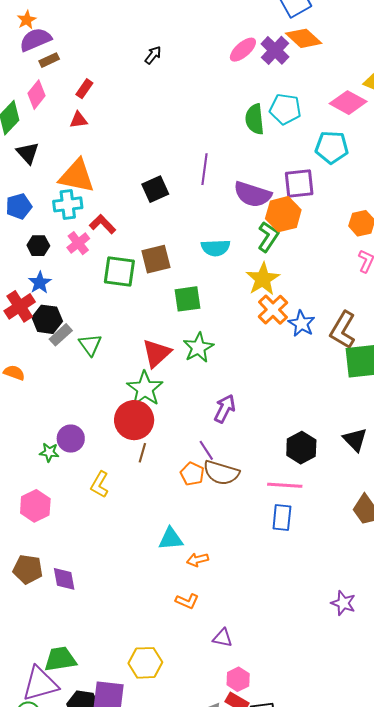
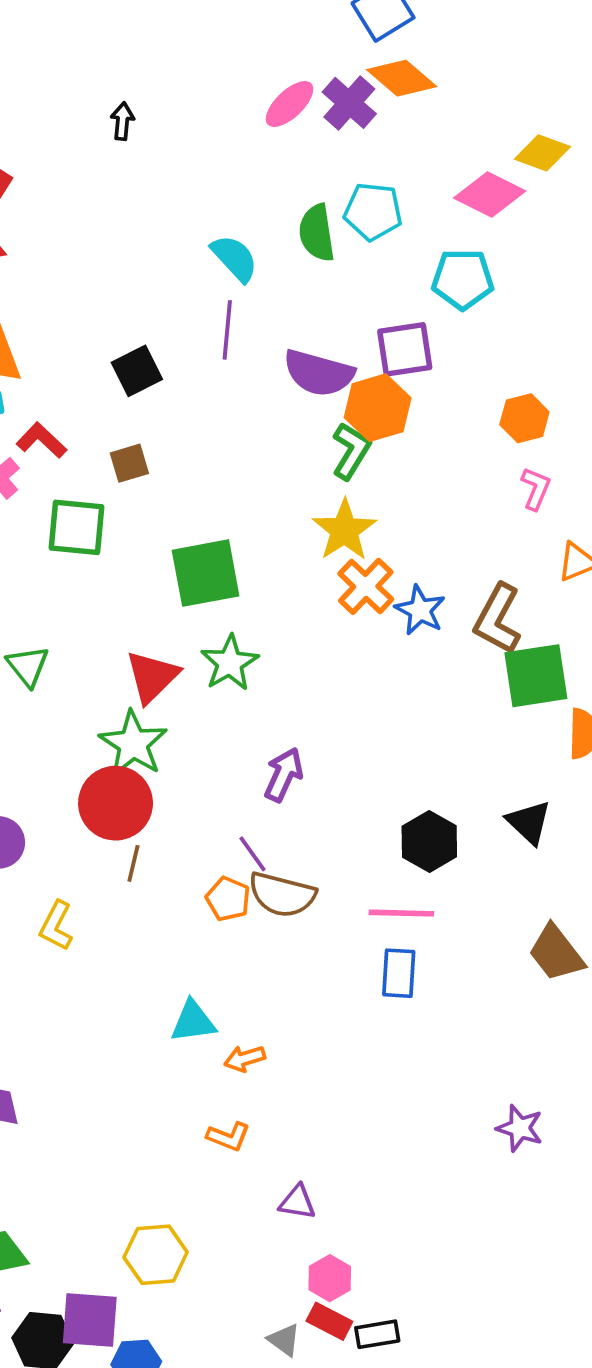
black arrow: (153, 55) -> (122, 121), turned -30
cyan semicircle: (216, 248) -> (235, 258), moved, turned -128
brown square: (156, 259) -> (129, 463), moved, size x0.7
green square: (187, 299) -> (206, 573), size x1.4

